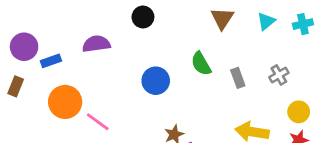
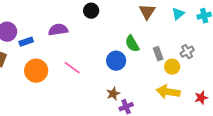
blue circle: (156, 81) -> (116, 61), moved
yellow circle: (299, 112) -> (172, 67), moved
pink line: (98, 122) -> (72, 68), moved

